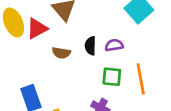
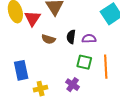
red triangle: (37, 28) -> (33, 18), turned -36

